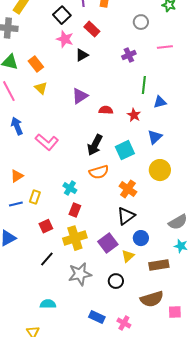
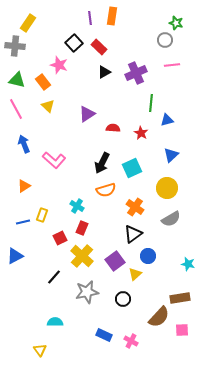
black square: (62, 15) -> (74, 43), moved
gray circle: (141, 22) -> (165, 40), moved
pink star: (65, 39) -> (59, 65), moved
black triangle: (82, 55) -> (104, 72), moved
purple cross: (129, 55) -> (136, 73), size x1.5
blue triangle: (155, 137) -> (171, 155), moved
orange triangle: (17, 176) -> (24, 186), moved
gray semicircle: (178, 222) -> (171, 219), moved
red square: (46, 226) -> (60, 238), moved
yellow cross: (75, 238) -> (82, 256), turned -30
brown rectangle: (159, 265) -> (180, 298), moved
brown semicircle: (152, 299) -> (159, 317), turned -30

